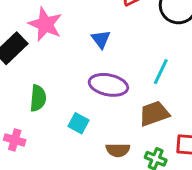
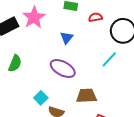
cyan line: (161, 72) -> (109, 59), moved
cyan square: (78, 123) -> (41, 98), moved

